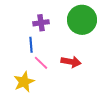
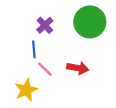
purple cross: (41, 23) -> (45, 25), turned -35

